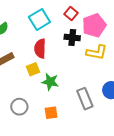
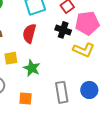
yellow square: (33, 69) -> (11, 58), moved

